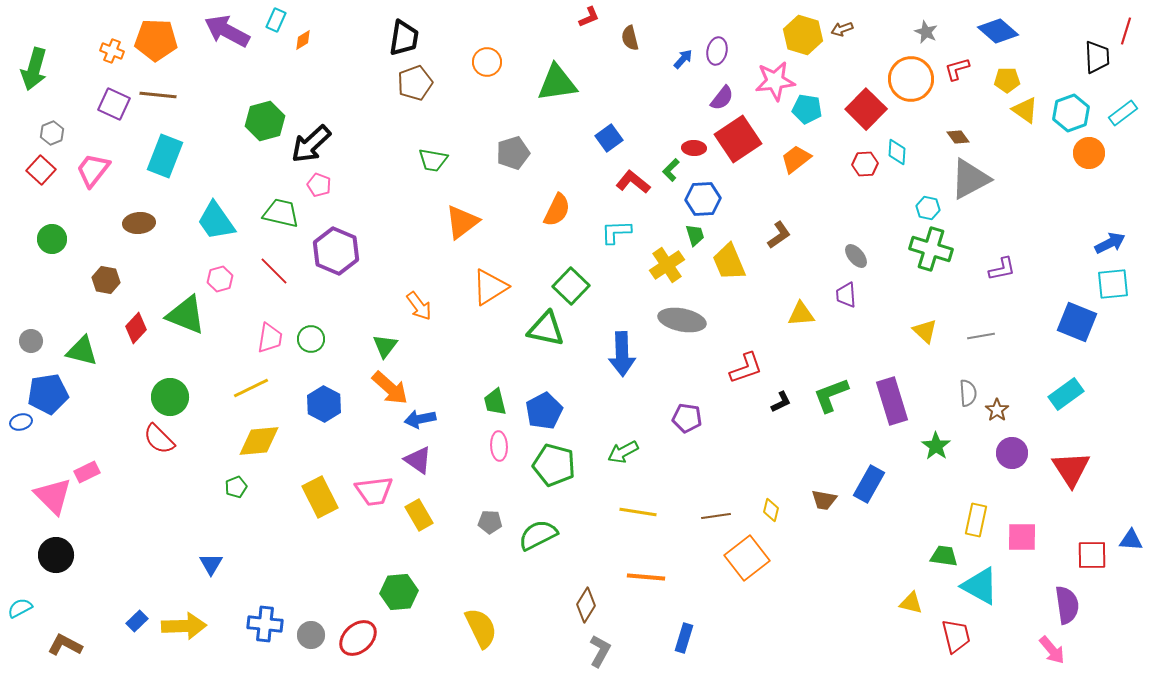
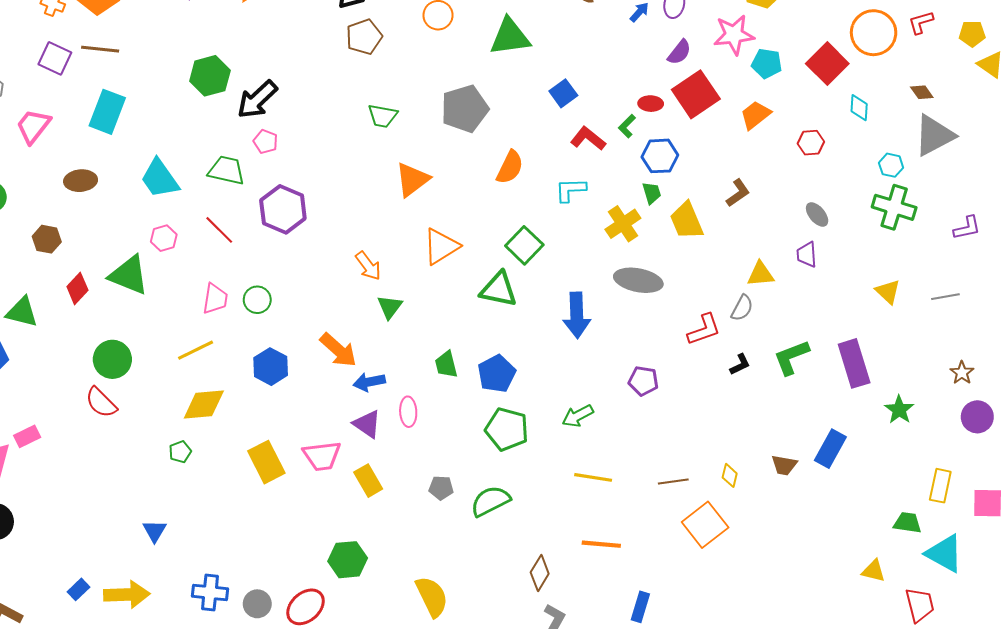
gray pentagon: (513, 153) -> (465, 109), size x1.4
red hexagon: (865, 164) -> (811, 143), moved
green triangle: (385, 346) -> (390, 307), moved
gray semicircle: (968, 393) -> (742, 308), moved, turned 32
pink ellipse: (499, 446) -> (408, 412), moved

